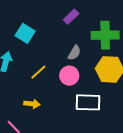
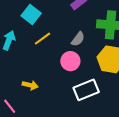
yellow line: (38, 72) -> (43, 39), moved
white rectangle: (88, 102) -> (86, 90), turned -30

